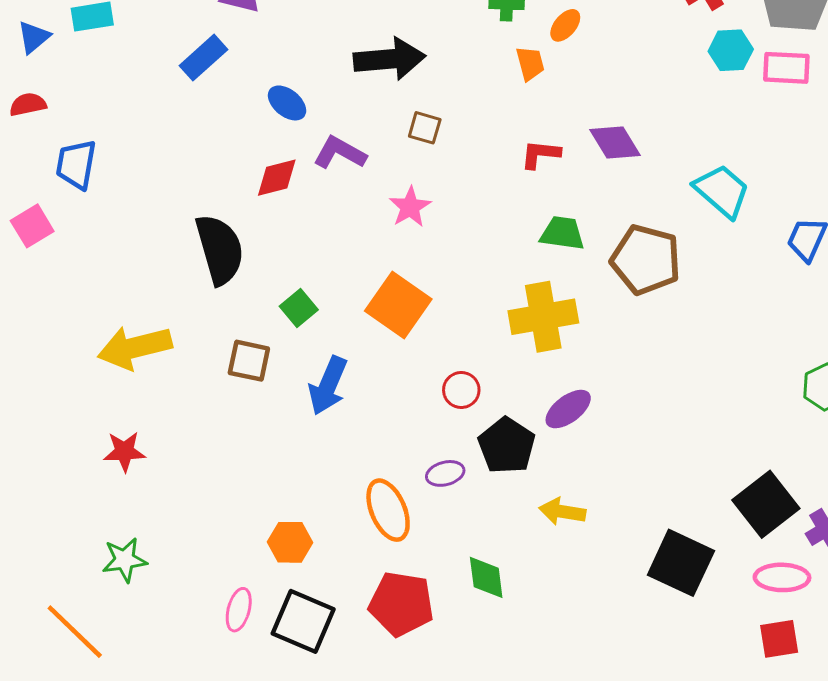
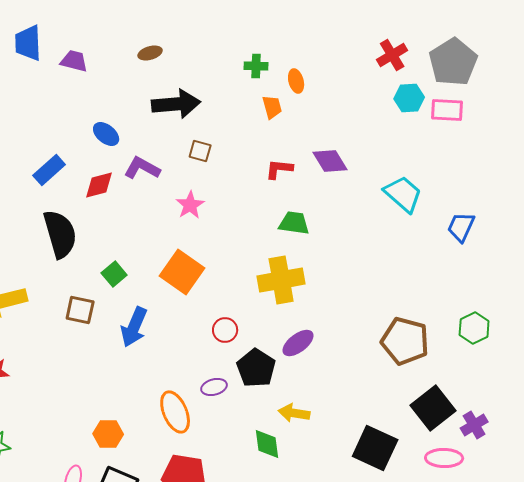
orange ellipse: (565, 25) -> (296, 81), turned -55
blue rectangle: (204, 58) -> (49, 170), moved
brown pentagon: (646, 260) -> (405, 341), moved
green diamond: (486, 577) -> (267, 444), moved

